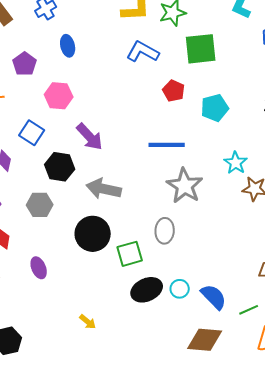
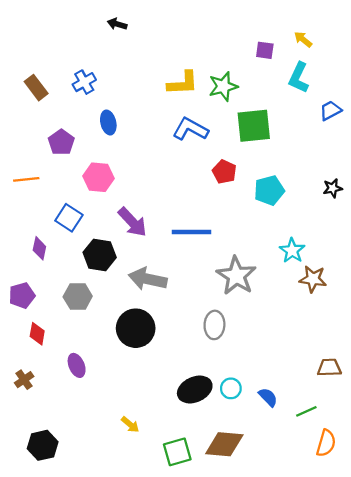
blue line: (167, 145) -> (191, 232), moved
green square: (130, 254) -> (177, 452), moved
blue semicircle: (214, 297) -> (268, 397), size x0.7
brown diamond: (205, 340) -> (224, 444), moved

